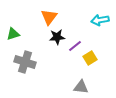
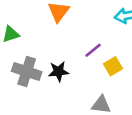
black star: (57, 37) -> (59, 72), moved

